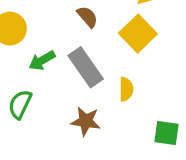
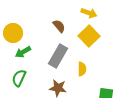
green arrow: (42, 61) -> (23, 52), moved
gray rectangle: (86, 67) -> (58, 56), turned 65

